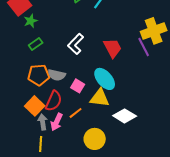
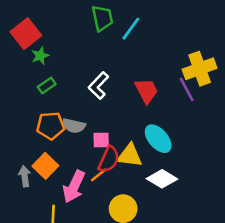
cyan ellipse: (105, 79) -> (158, 139), moved
pink square: (78, 86) -> (101, 140), turned -32
red semicircle: (54, 101) -> (109, 159), moved
gray arrow: (43, 122) -> (25, 176), moved
pink arrow: (57, 122) -> (74, 187), size x1.4

